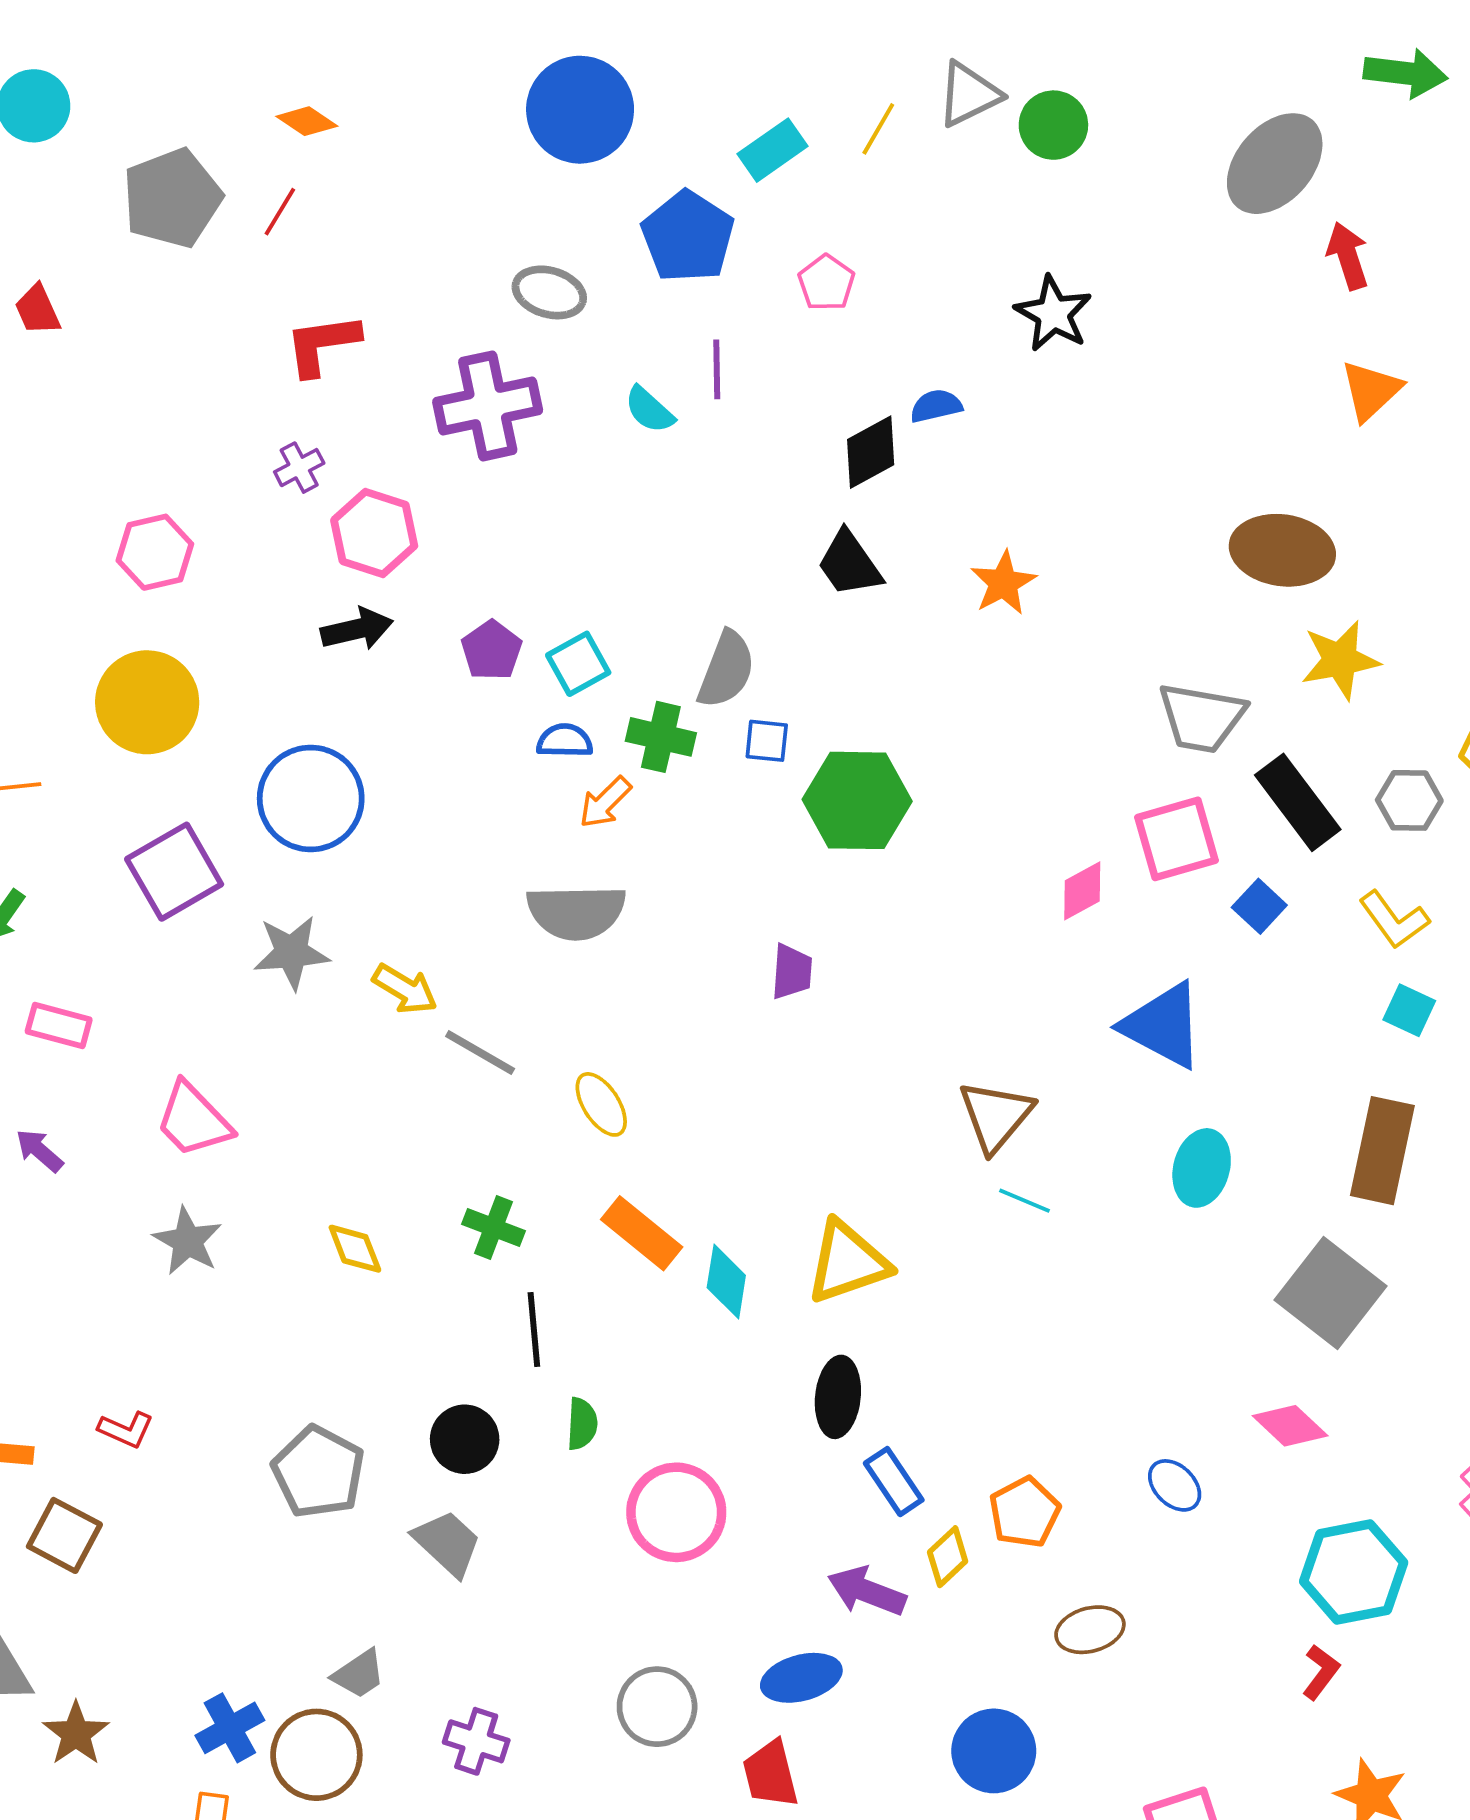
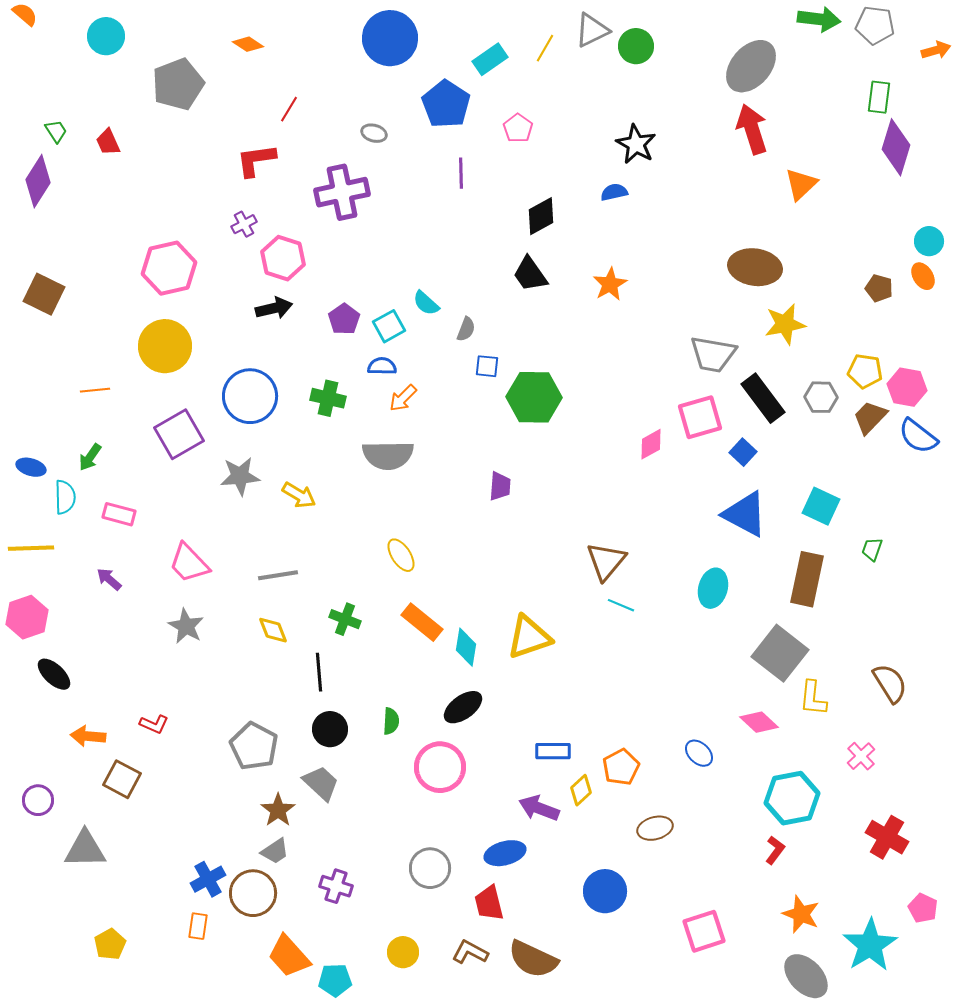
red line: (280, 212) -> (289, 109), moved
red arrow: (1348, 256) -> (752, 129), moved, size x1.4
gray ellipse: (549, 292) -> (374, 133), size x0.7
blue semicircle: (936, 406) -> (614, 192), moved
cyan semicircle: (649, 410) -> (426, 303), moved
pink hexagon: (155, 552) -> (169, 268), size x1.4
gray semicircle: (726, 670) -> (466, 329), size x0.6
green cross: (661, 737) -> (328, 398), moved
yellow L-shape: (1394, 920) -> (813, 698), moved, turned 42
cyan square: (1409, 1010) -> (821, 506), size x1.4
blue triangle: (1163, 1026) -> (745, 514), moved
gray line: (480, 1052) -> (278, 575), moved, turned -39
black line: (534, 1330) -> (319, 672), moved
black ellipse: (838, 1397) -> (463, 707), moved, turned 48
blue rectangle: (894, 1482) -> (553, 751), turned -56
brown star: (76, 1734) -> (278, 810), moved

